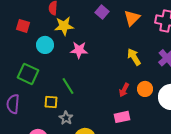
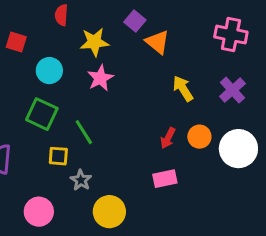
orange triangle: (132, 18) -> (157, 42), moved, turned -36
yellow star: (64, 26) -> (94, 42), moved
pink star: (79, 50) -> (100, 78), turned -30
green square: (28, 74) -> (42, 114), moved

